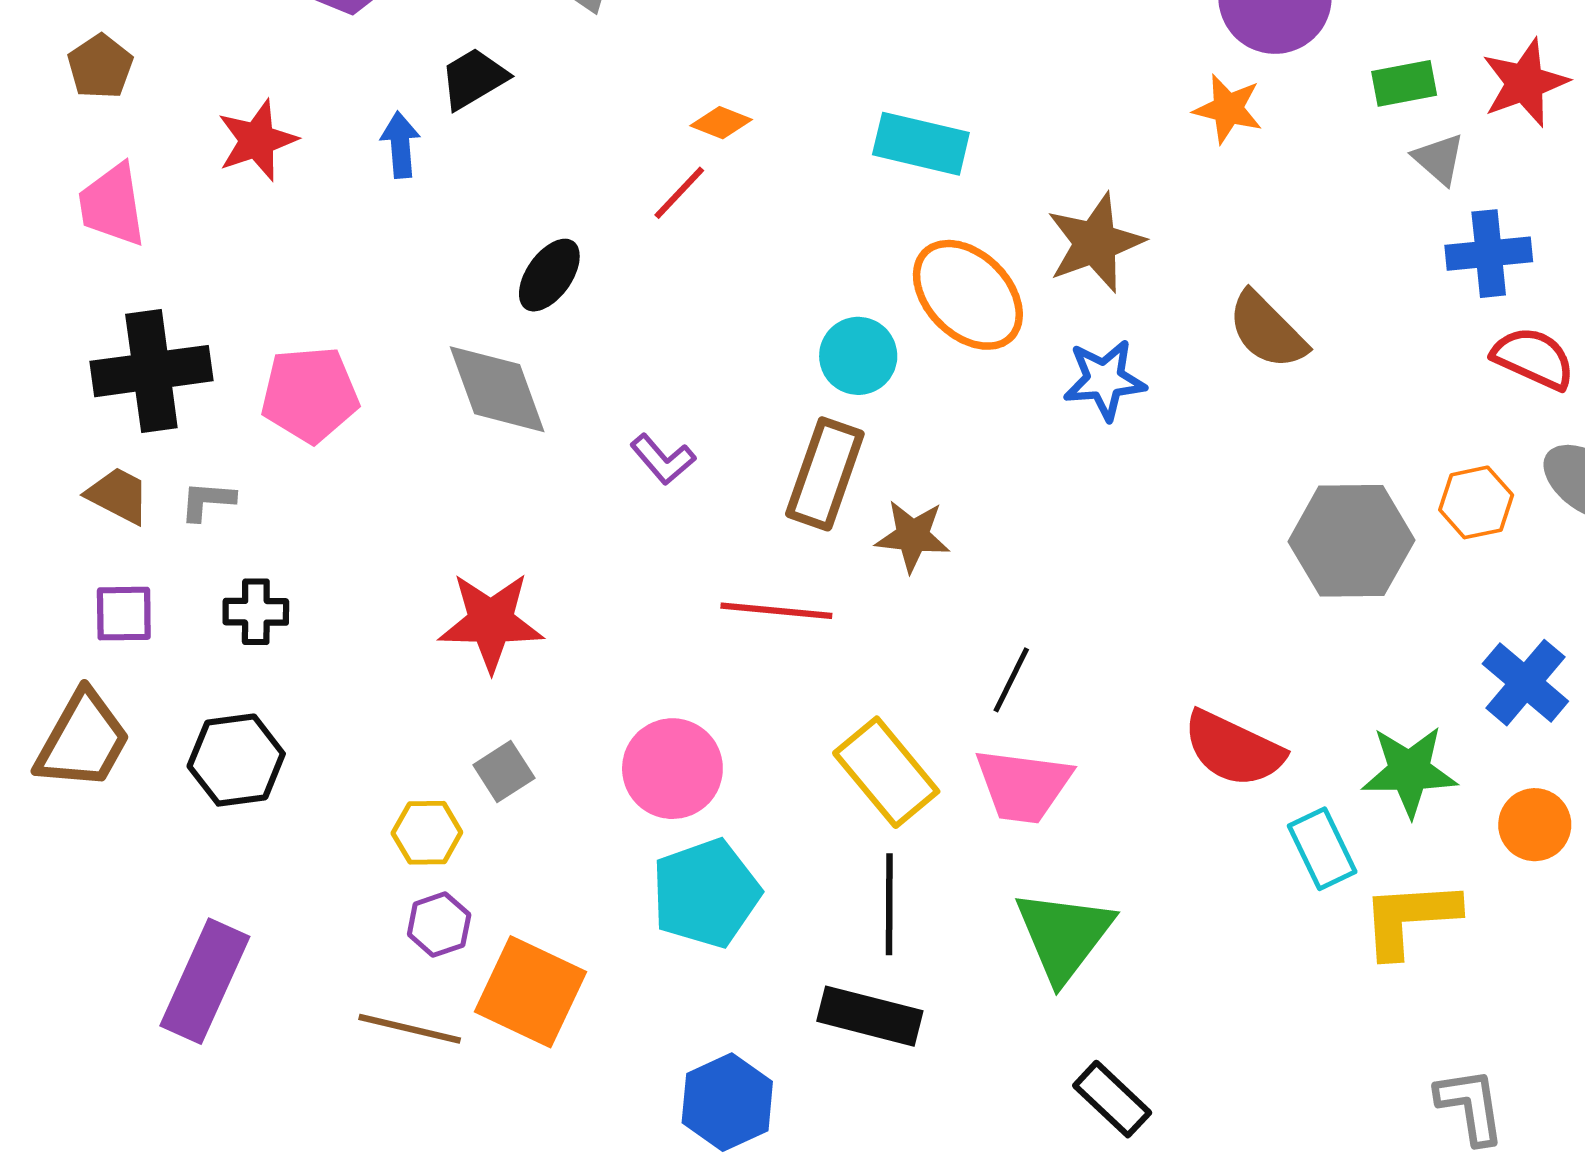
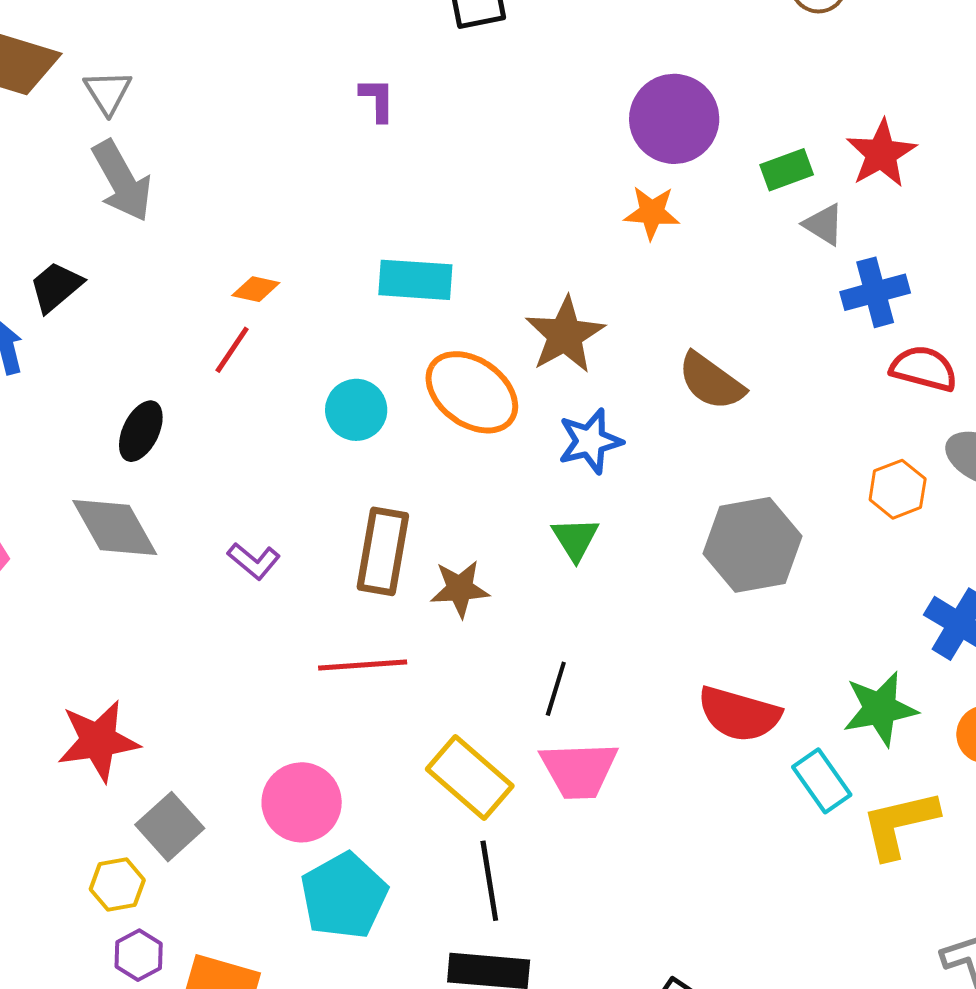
cyan circle: (858, 356) -> (356, 410), moved
gray hexagon: (1351, 541) -> (753, 545), moved
red star: (491, 622) -> (98, 741), moved
gray square: (504, 771) -> (170, 827), size x1.4
green triangle: (1064, 935) -> (575, 539), moved, size x0.6

